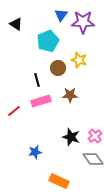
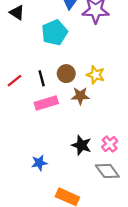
yellow star: (79, 60) -> (96, 75), moved
brown circle: (58, 68) -> (66, 74), moved
red line: (14, 111) -> (15, 81), moved

